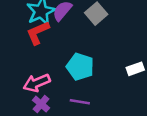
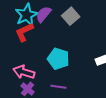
pink arrow: (37, 83) -> (24, 72), turned 40

